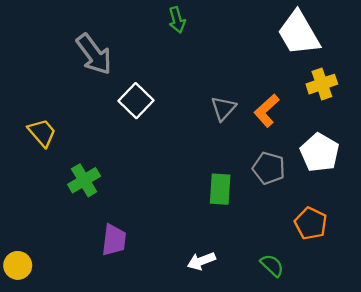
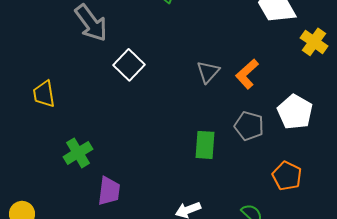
yellow cross: (322, 84) -> (314, 42), moved, turned -36
yellow trapezoid: (42, 133) -> (44, 94), turned -148
green cross: (84, 180) -> (78, 153), moved

